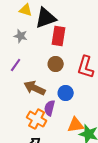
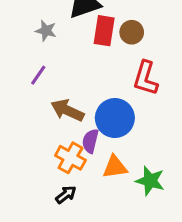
brown circle: (56, 64) -> (132, 32), moved
blue circle: (66, 93) -> (115, 118), size x1.6
orange triangle: (76, 125) -> (115, 167), moved

